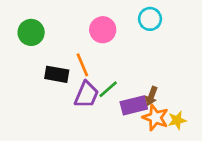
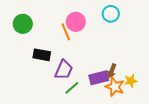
orange line: (82, 65) -> (66, 32), moved
green line: (108, 89) -> (72, 88), moved
yellow star: (177, 120) -> (131, 81), moved

